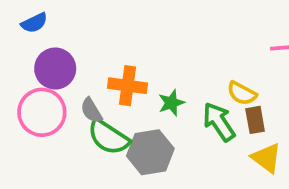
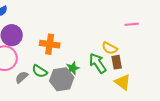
green star: (171, 103) -> (73, 68), moved
gray semicircle: (91, 110) -> (22, 77), moved, turned 80
green semicircle: (108, 137) -> (40, 71), size x0.7

